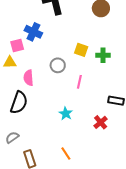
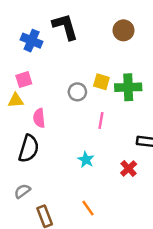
blue cross: (33, 32) -> (32, 41), moved
green cross: (103, 55) -> (128, 87), size x1.5
gray circle: (58, 65) -> (77, 92), moved

